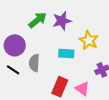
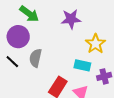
green arrow: (38, 20) -> (29, 14), moved, turned 66
cyan rectangle: (66, 54) -> (82, 65), moved

